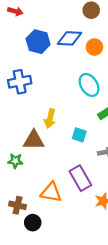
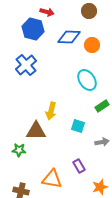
red arrow: (15, 11) -> (47, 12), moved
blue hexagon: (38, 42) -> (33, 29), moved
blue cross: (20, 82) -> (26, 65), moved, turned -30
purple rectangle: (80, 178) -> (79, 166), size x0.6

